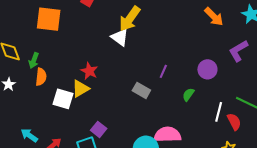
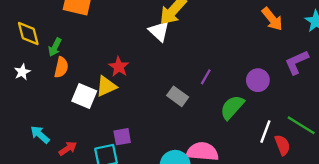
green semicircle: (188, 95) -> (232, 107), size x1.6
purple square: (99, 129) -> (122, 137), turned 35

